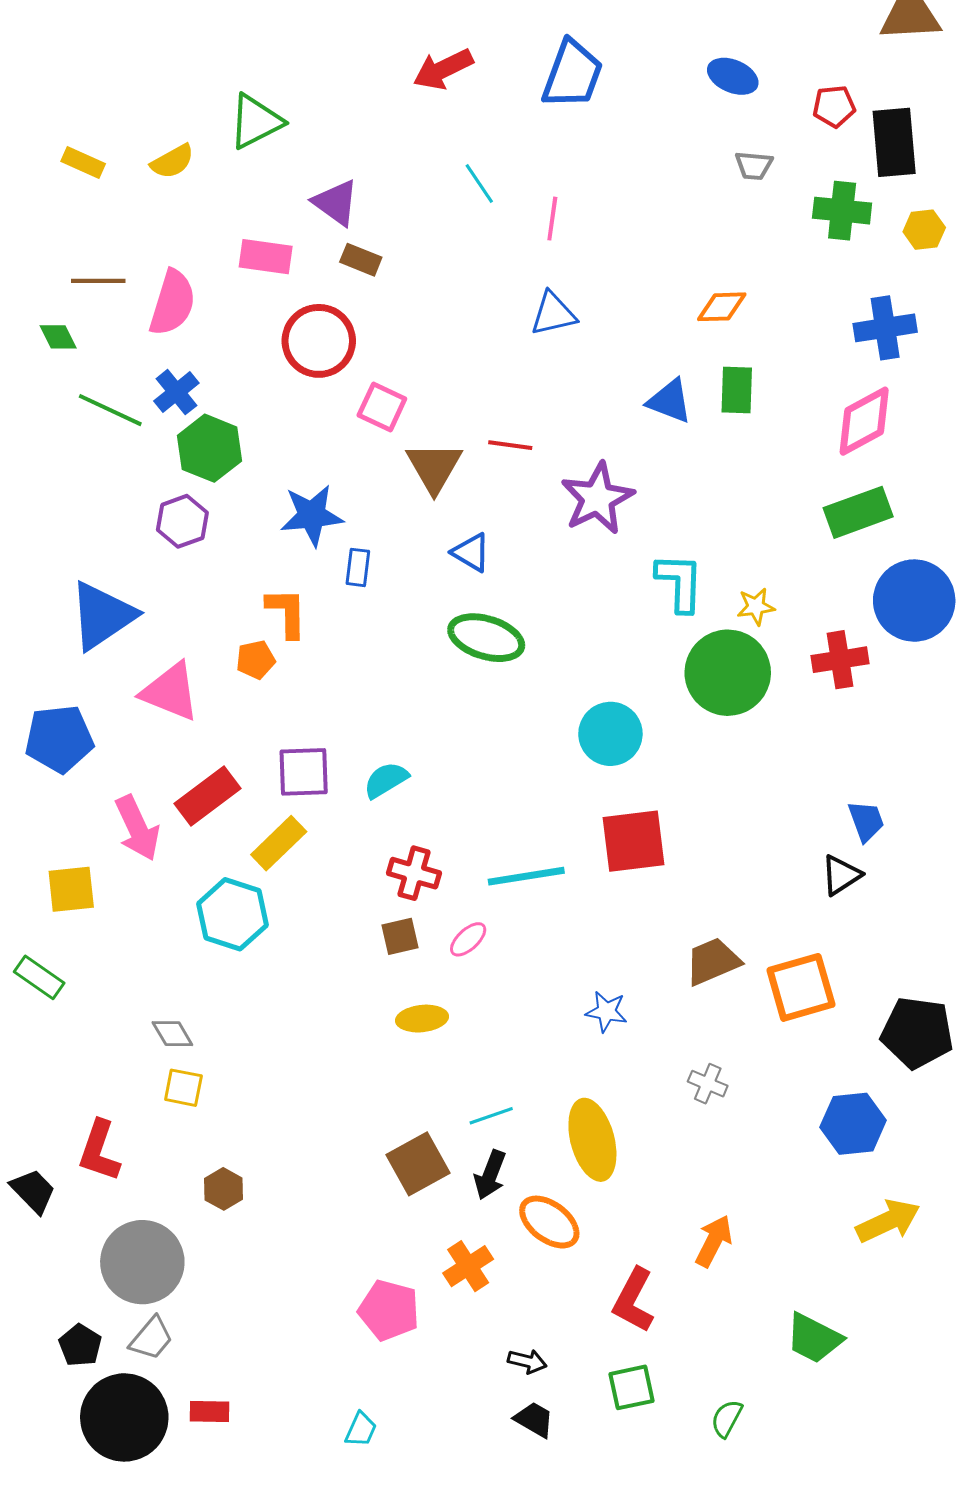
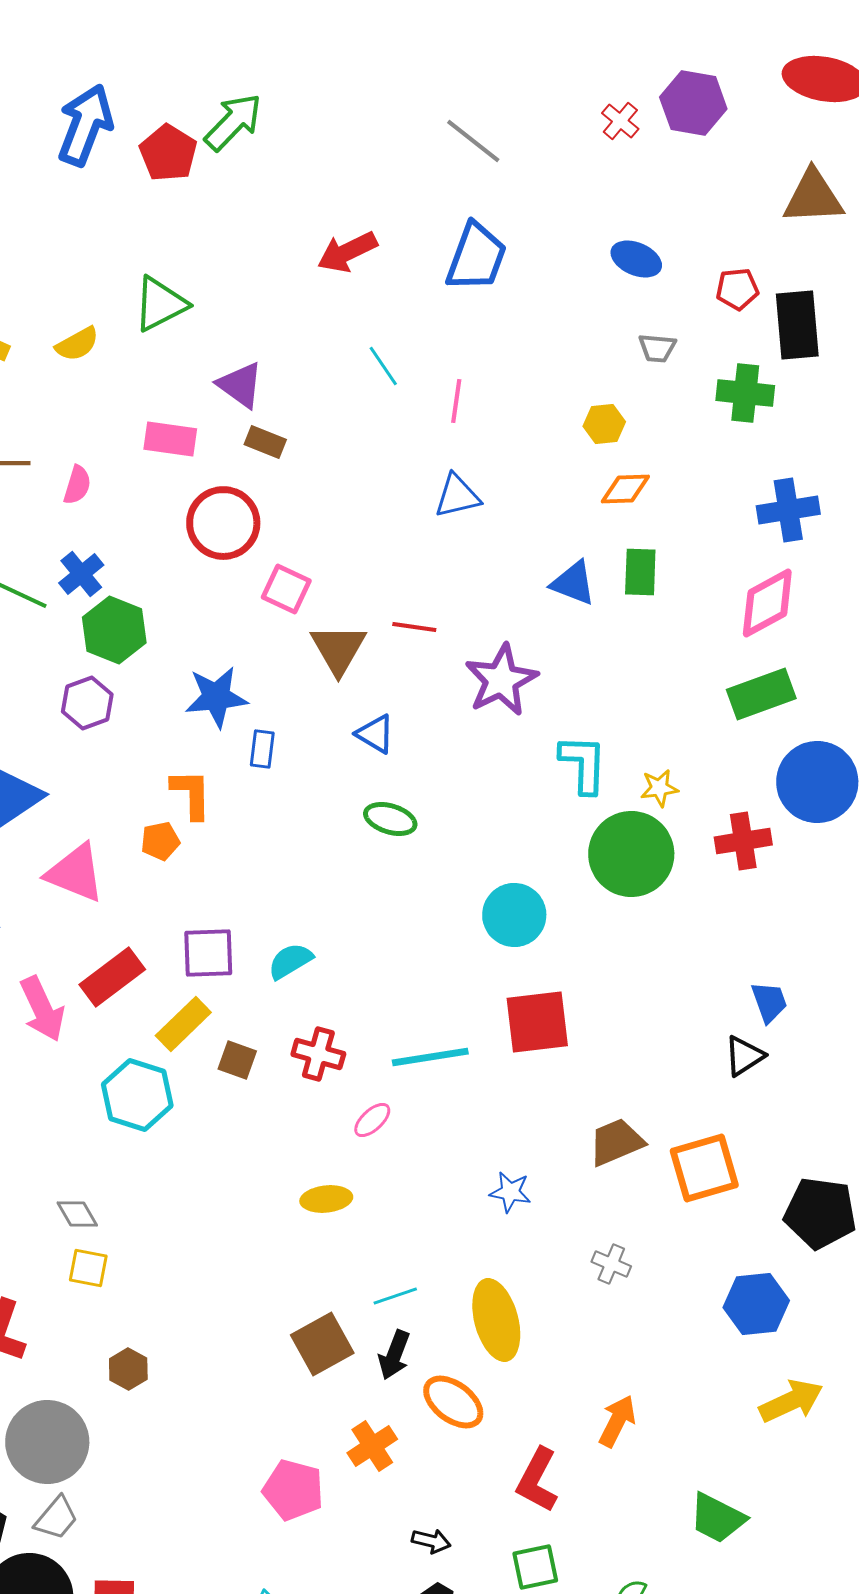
yellow hexagon: (924, 230) -> (604, 424), moved
pink semicircle: (172, 303) -> (77, 485), size x0.6
green ellipse: (486, 638) -> (390, 819), size x0.7
brown square: (400, 936) -> (237, 1060), moved, turned 33

